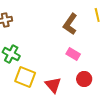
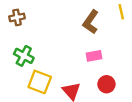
pink rectangle: (73, 54) -> (94, 56), turned -40

